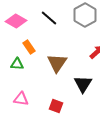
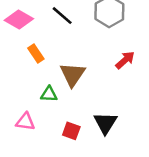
green triangle: (17, 64) -> (49, 94), moved
black triangle: (83, 84) -> (105, 123), moved

